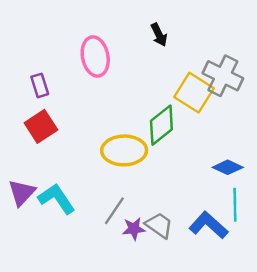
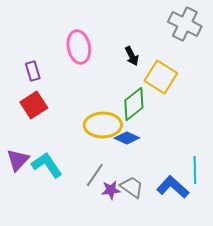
black arrow: (159, 35) -> (132, 56), moved
gray cross: (223, 76) -> (185, 24), moved
blue diamond: (228, 167) -> (127, 138), moved

